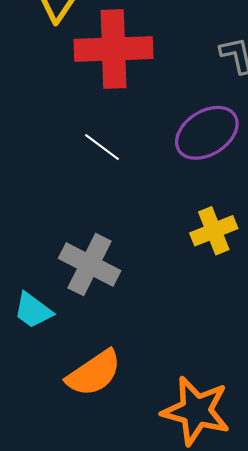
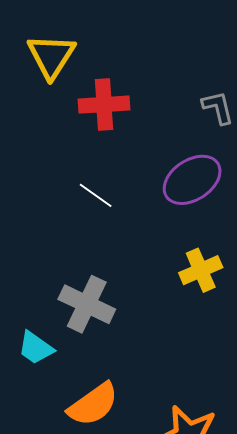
red cross: (114, 49) -> (104, 105), size x0.7

